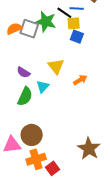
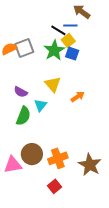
green star: (46, 22) -> (54, 50), moved, turned 30
yellow square: (74, 23) -> (68, 41), turned -32
gray square: (29, 29) -> (24, 48), turned -36
orange cross: (36, 159) -> (58, 158), moved

